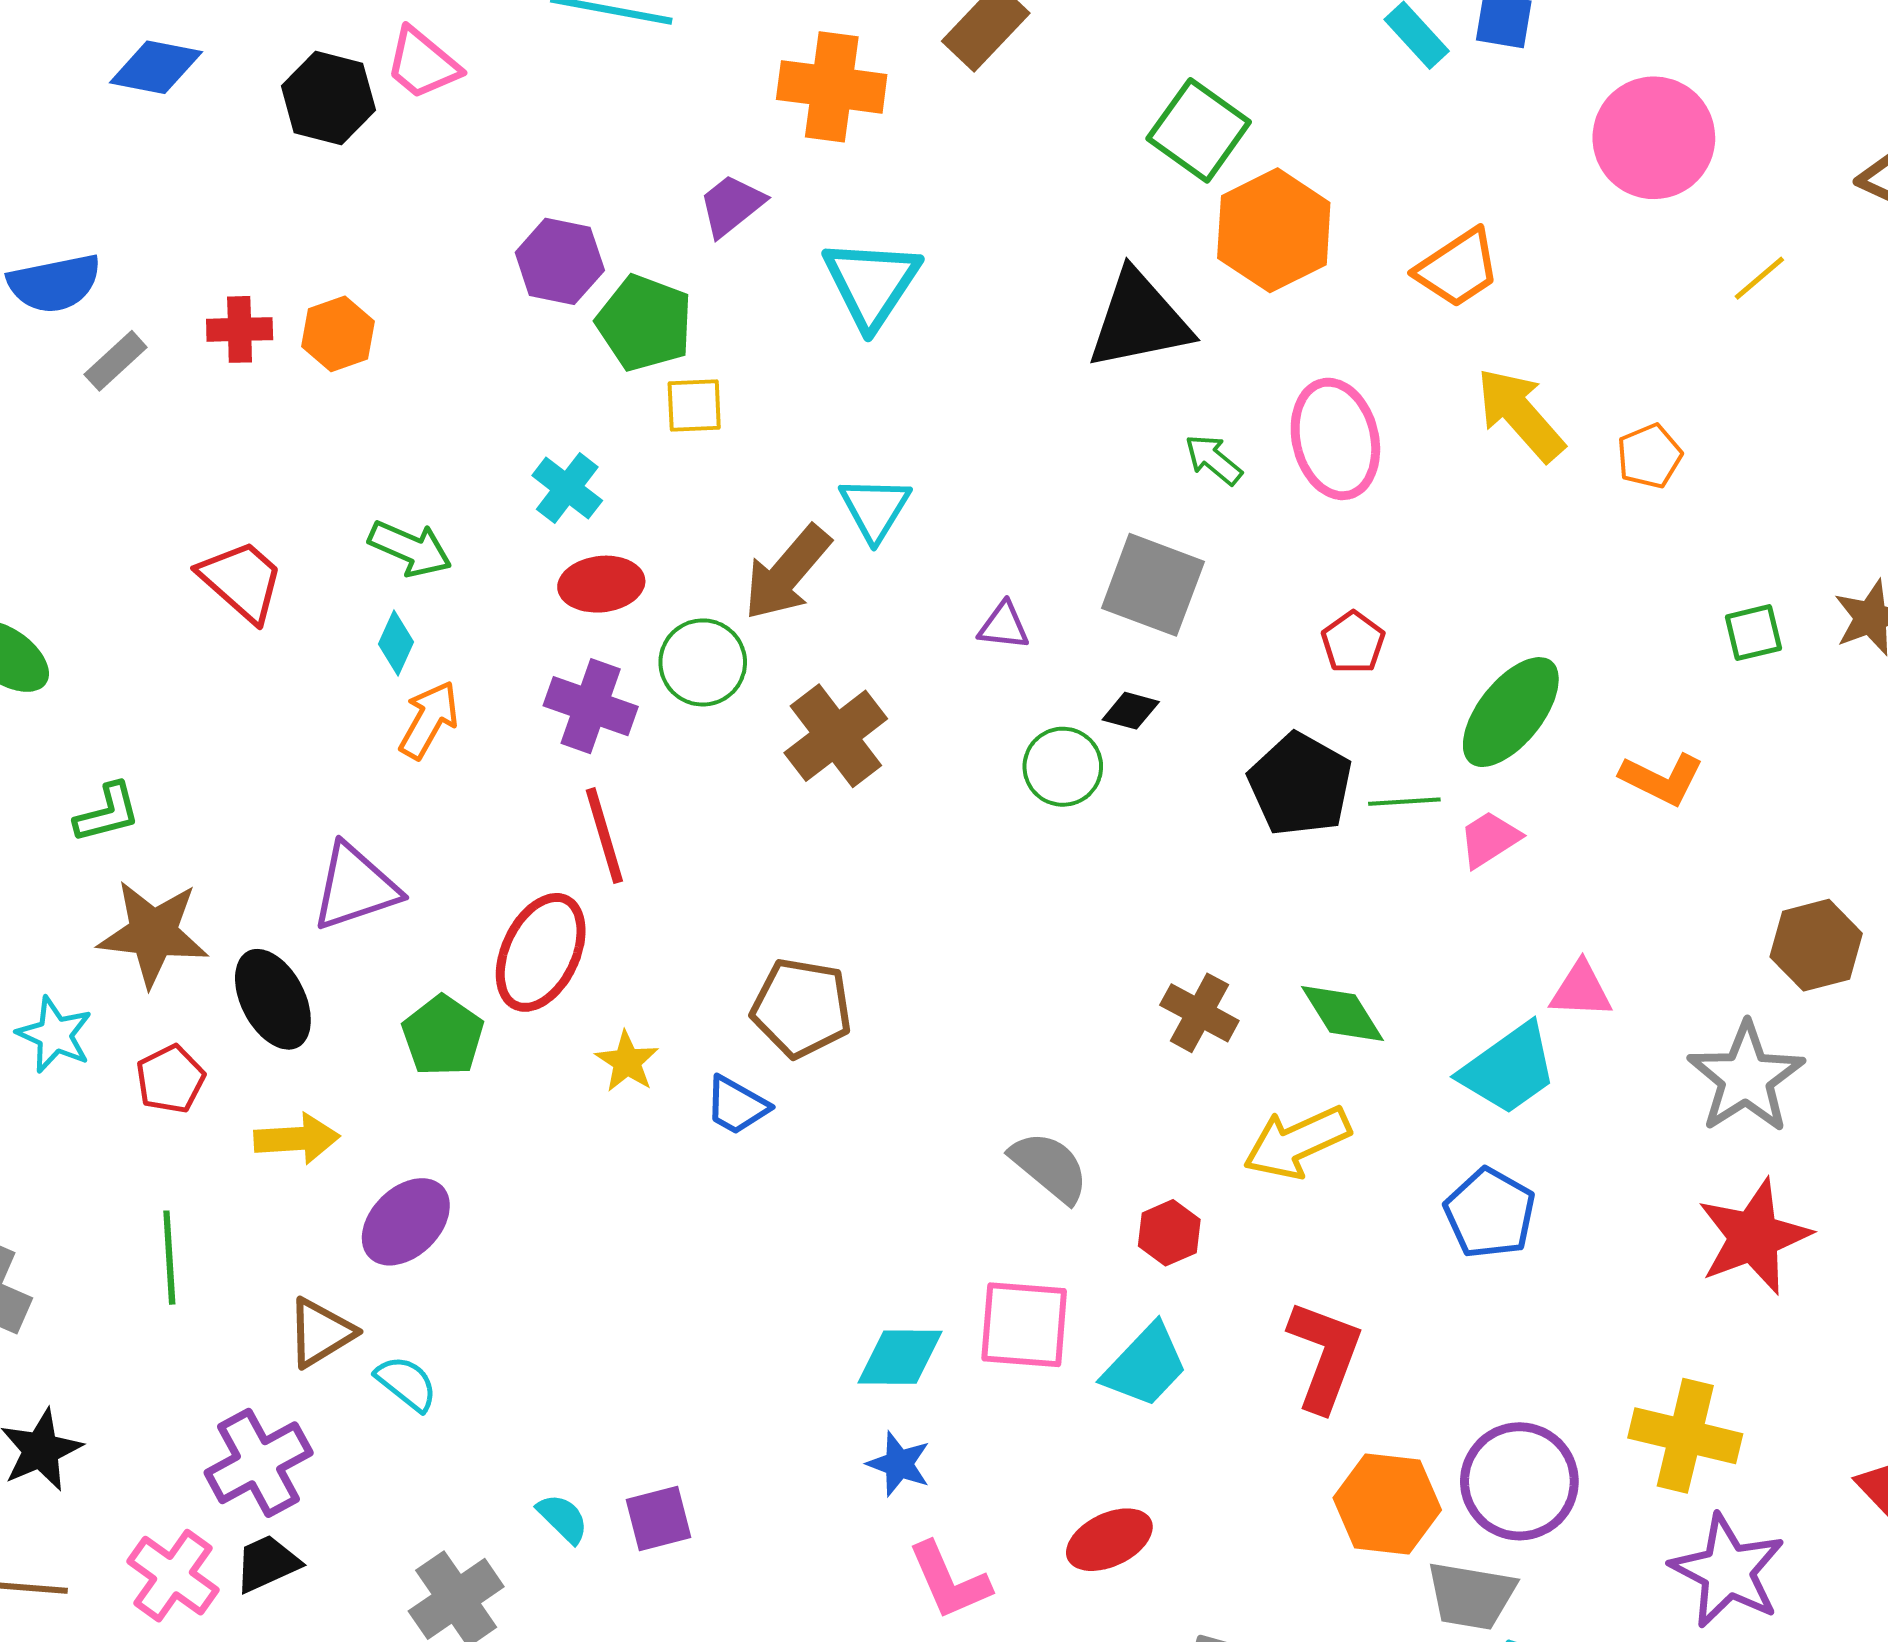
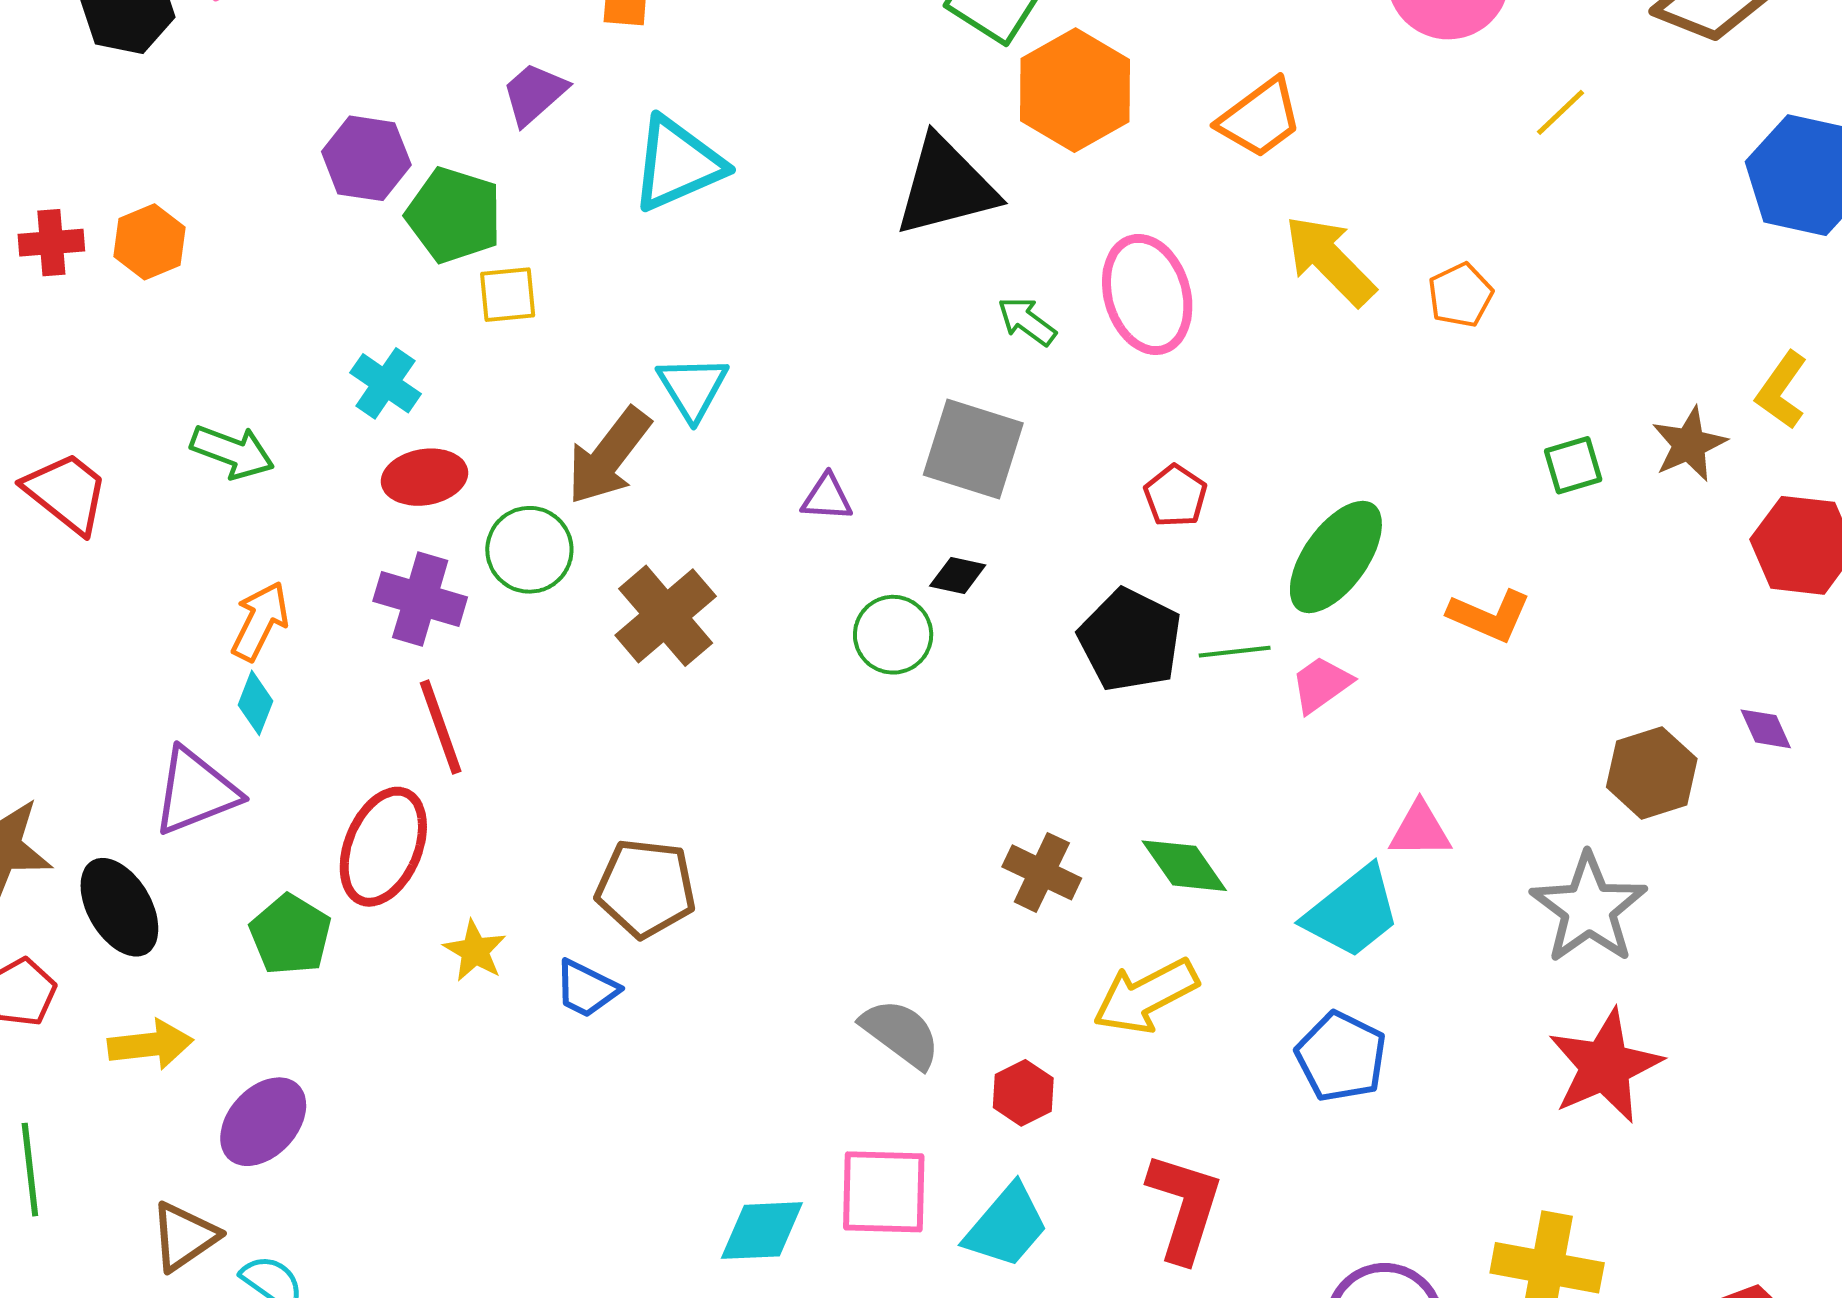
cyan triangle: (871, 283) -> (677, 164), turned 36
cyan diamond: (396, 643) -> (255, 703), moved

